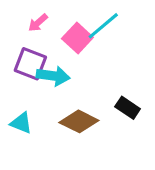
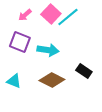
pink square: (77, 38) -> (51, 14), moved
cyan arrow: (53, 76) -> (48, 50), moved

